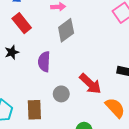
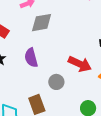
gray diamond: (66, 30) -> (42, 23), turned 45

